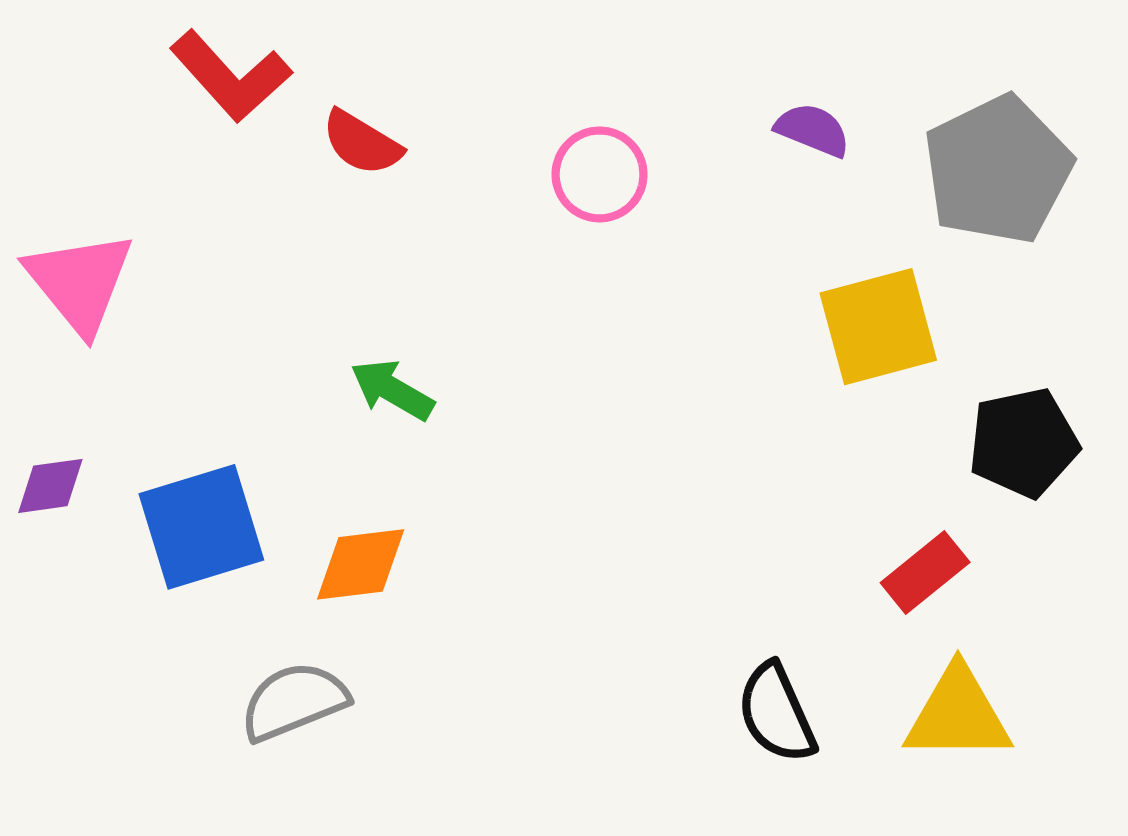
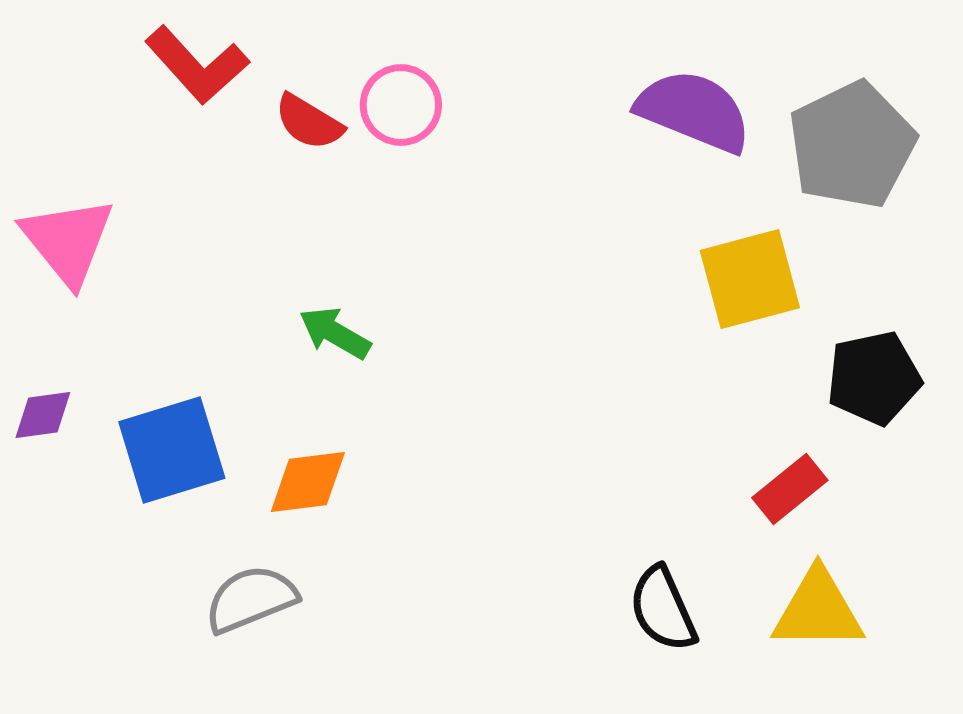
purple semicircle: (813, 130) -> (694, 111), size x1.8
pink circle: (600, 174) -> (401, 105), moved

